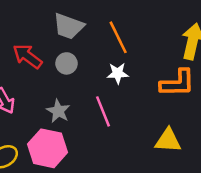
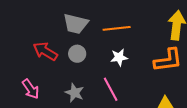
orange line: (118, 37) -> (117, 28), turned -64

